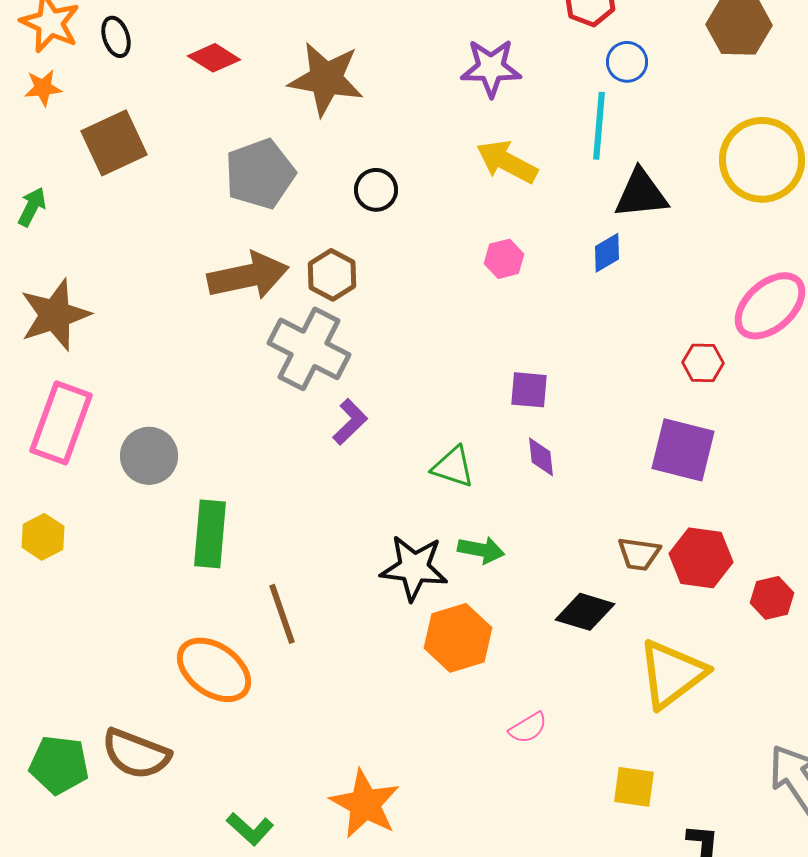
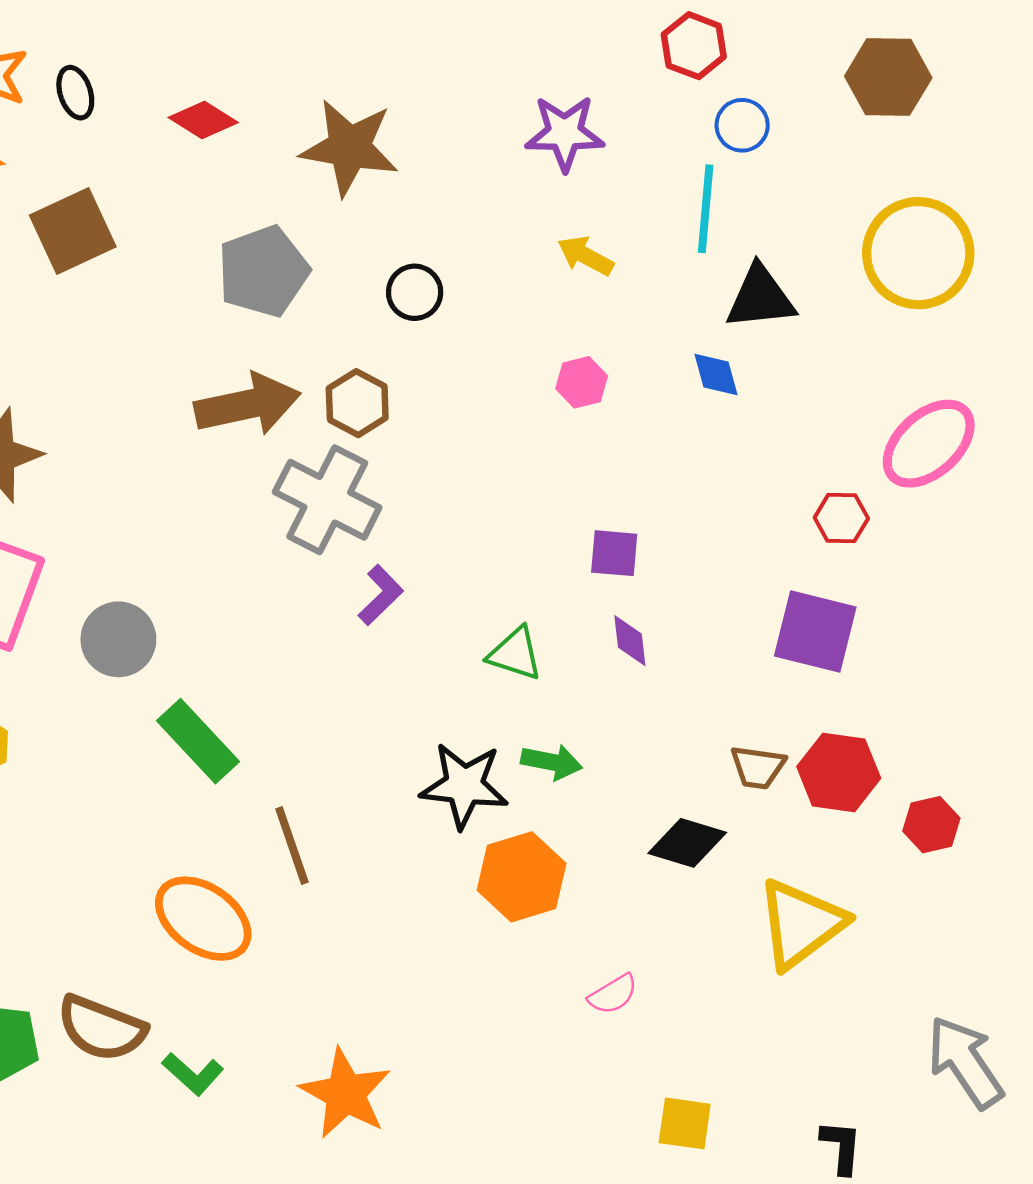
yellow arrow: (507, 162) -> (586, 256), size x0.7
blue diamond: (607, 253) -> (716, 374), turned -75
green rectangle: (210, 534) -> (198, 741), turned -48
yellow square: (634, 787) -> (685, 1123), moved
orange star: (365, 804) -> (345, 1093), moved
green L-shape: (250, 829) -> (193, 1074), moved

